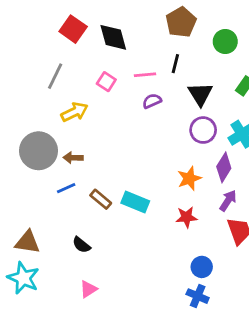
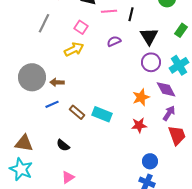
pink line: (145, 75) -> (109, 11), moved
yellow arrow: (74, 112) -> (74, 49), moved
purple diamond: (224, 167) -> (166, 89), turned -60

